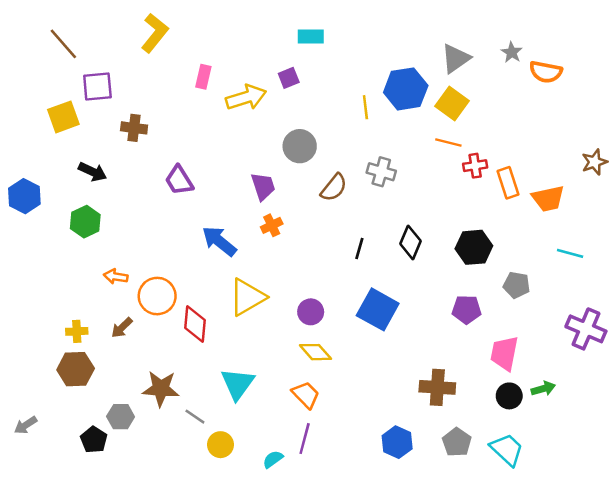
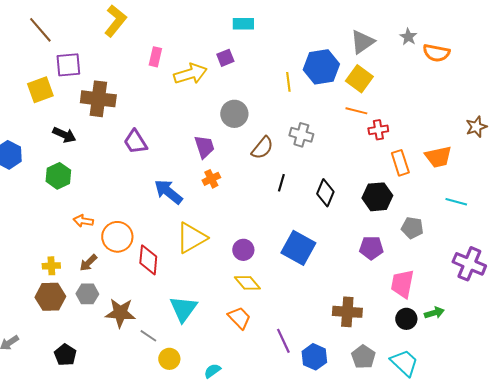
brown cross: (134, 128) -> (98, 99), size x1.6
orange rectangle: (508, 183) -> (400, 163), moved
black line: (359, 249) -> (281, 183), moved
gray hexagon: (121, 417) -> (87, 294), moved
purple line: (305, 439) -> (283, 341), moved, turned -40

